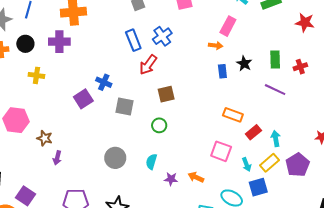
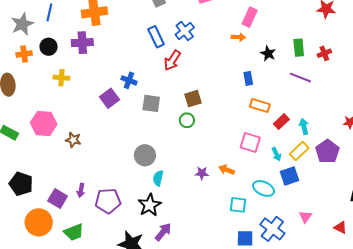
blue rectangle: (222, 71) -> (248, 78), moved
brown square: (166, 94) -> (193, 99), moved
purple arrow: (57, 158) -> (81, 190), moved
cyan semicircle: (151, 162) -> (158, 178), moved

